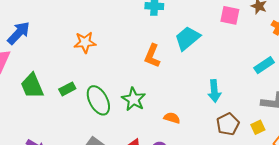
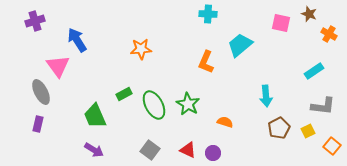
blue arrow: (19, 33) -> (77, 40), turned -75
green trapezoid: (32, 86) -> (95, 116), moved

